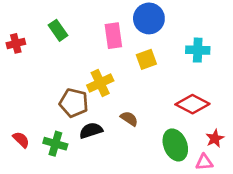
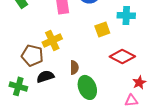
yellow square: (146, 59) -> (102, 29), moved
brown semicircle: (129, 119) -> (74, 67), turned 56
green ellipse: (175, 145) -> (87, 87), moved

